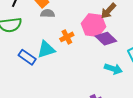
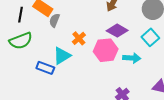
gray semicircle: (48, 13) -> (54, 20), turned -56
pink hexagon: (93, 25) -> (106, 50), moved

